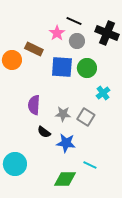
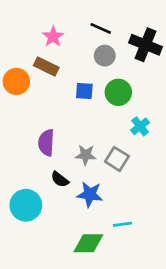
pink star: (57, 33) -> (53, 37), moved
blue square: (62, 67) -> (84, 91), size x0.6
cyan circle: (15, 164) -> (26, 205), moved
cyan line: (90, 165) -> (122, 224), turned -32

